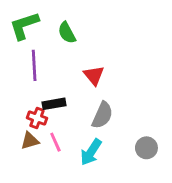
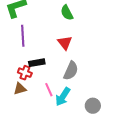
green semicircle: (67, 33) -> (67, 13), moved
pink line: (55, 142) -> (49, 90), moved
gray circle: (146, 148) -> (93, 106), moved

